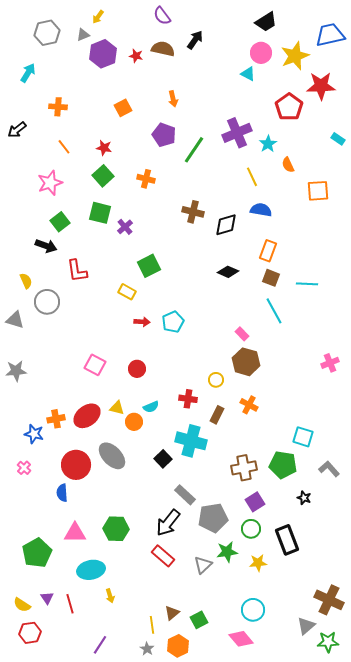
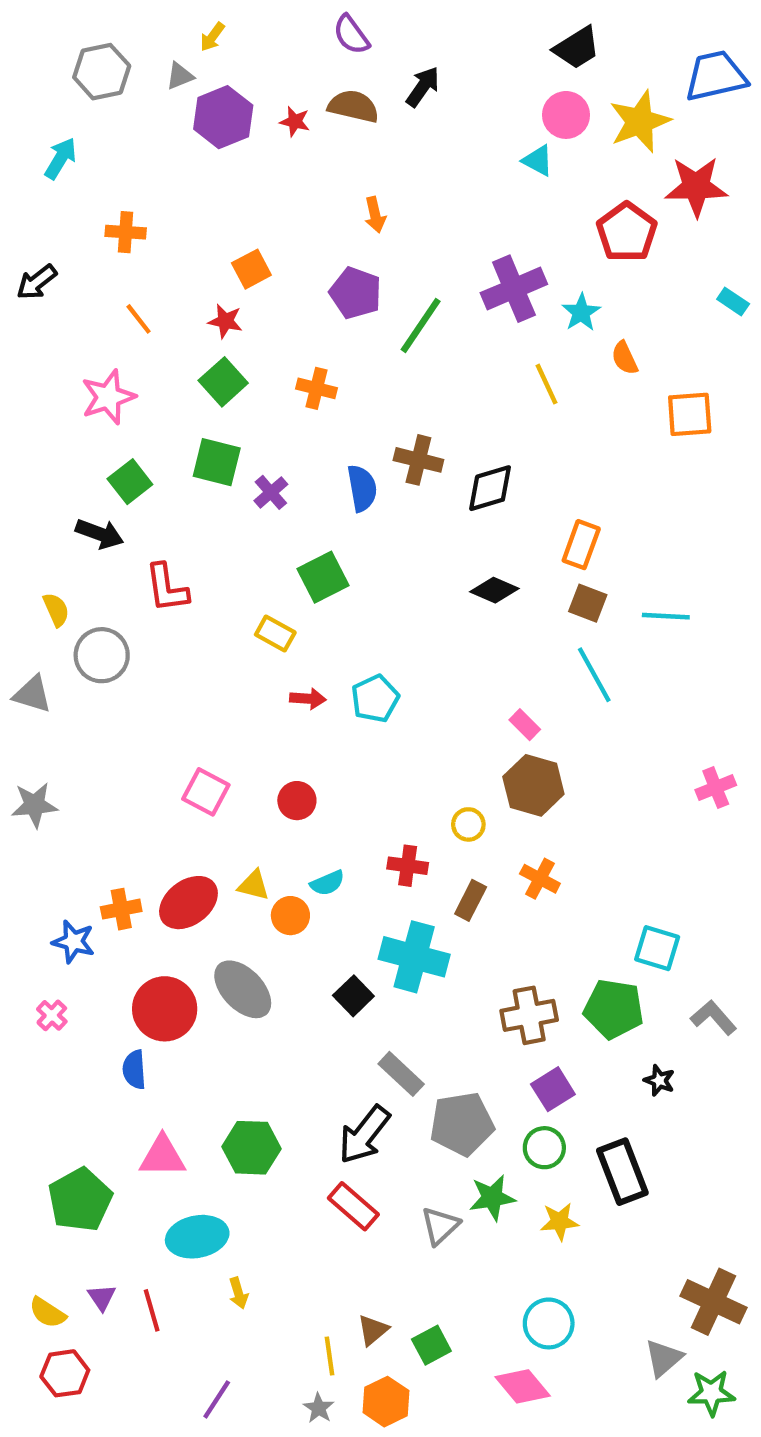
orange square: (123, 108) -> (251, 269), moved
blue semicircle: (261, 210) -> (362, 488), moved, turned 70

